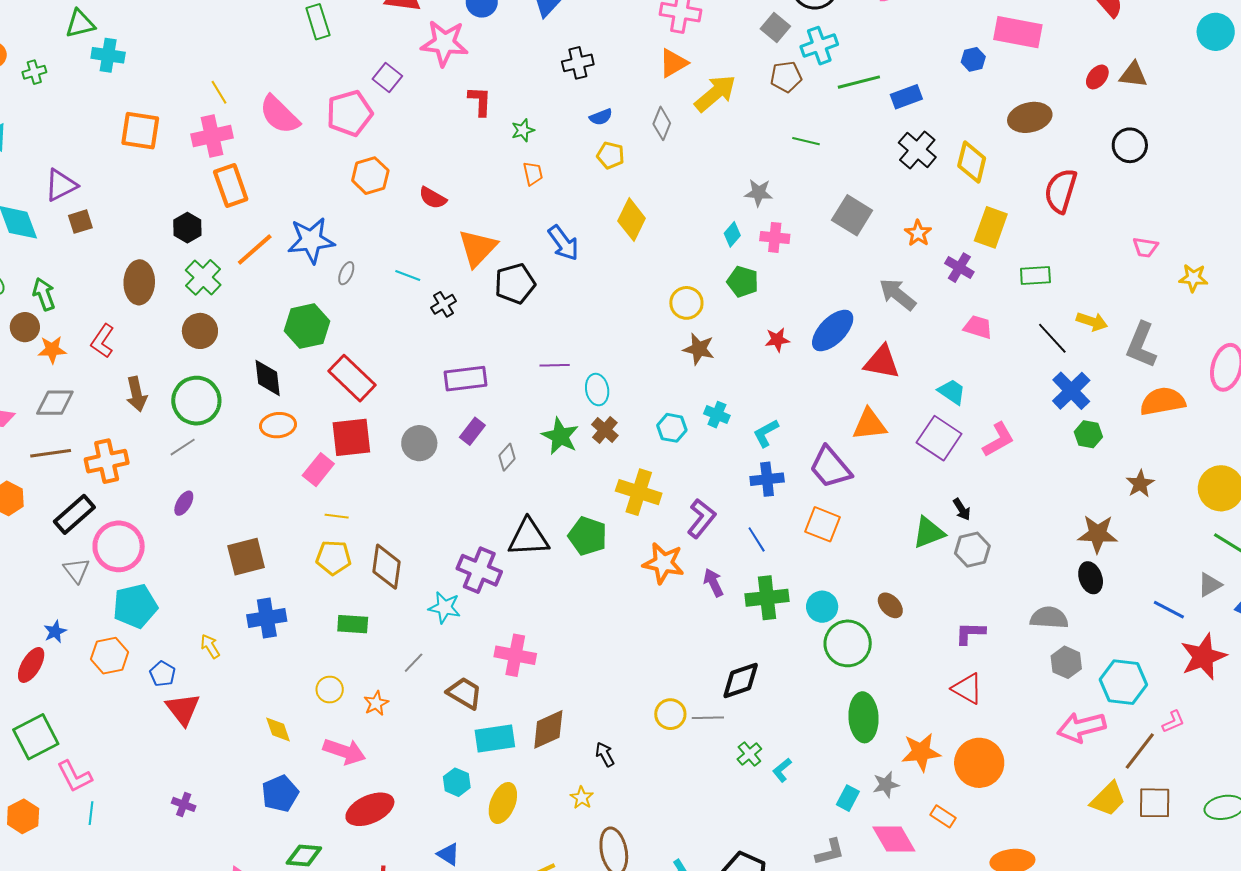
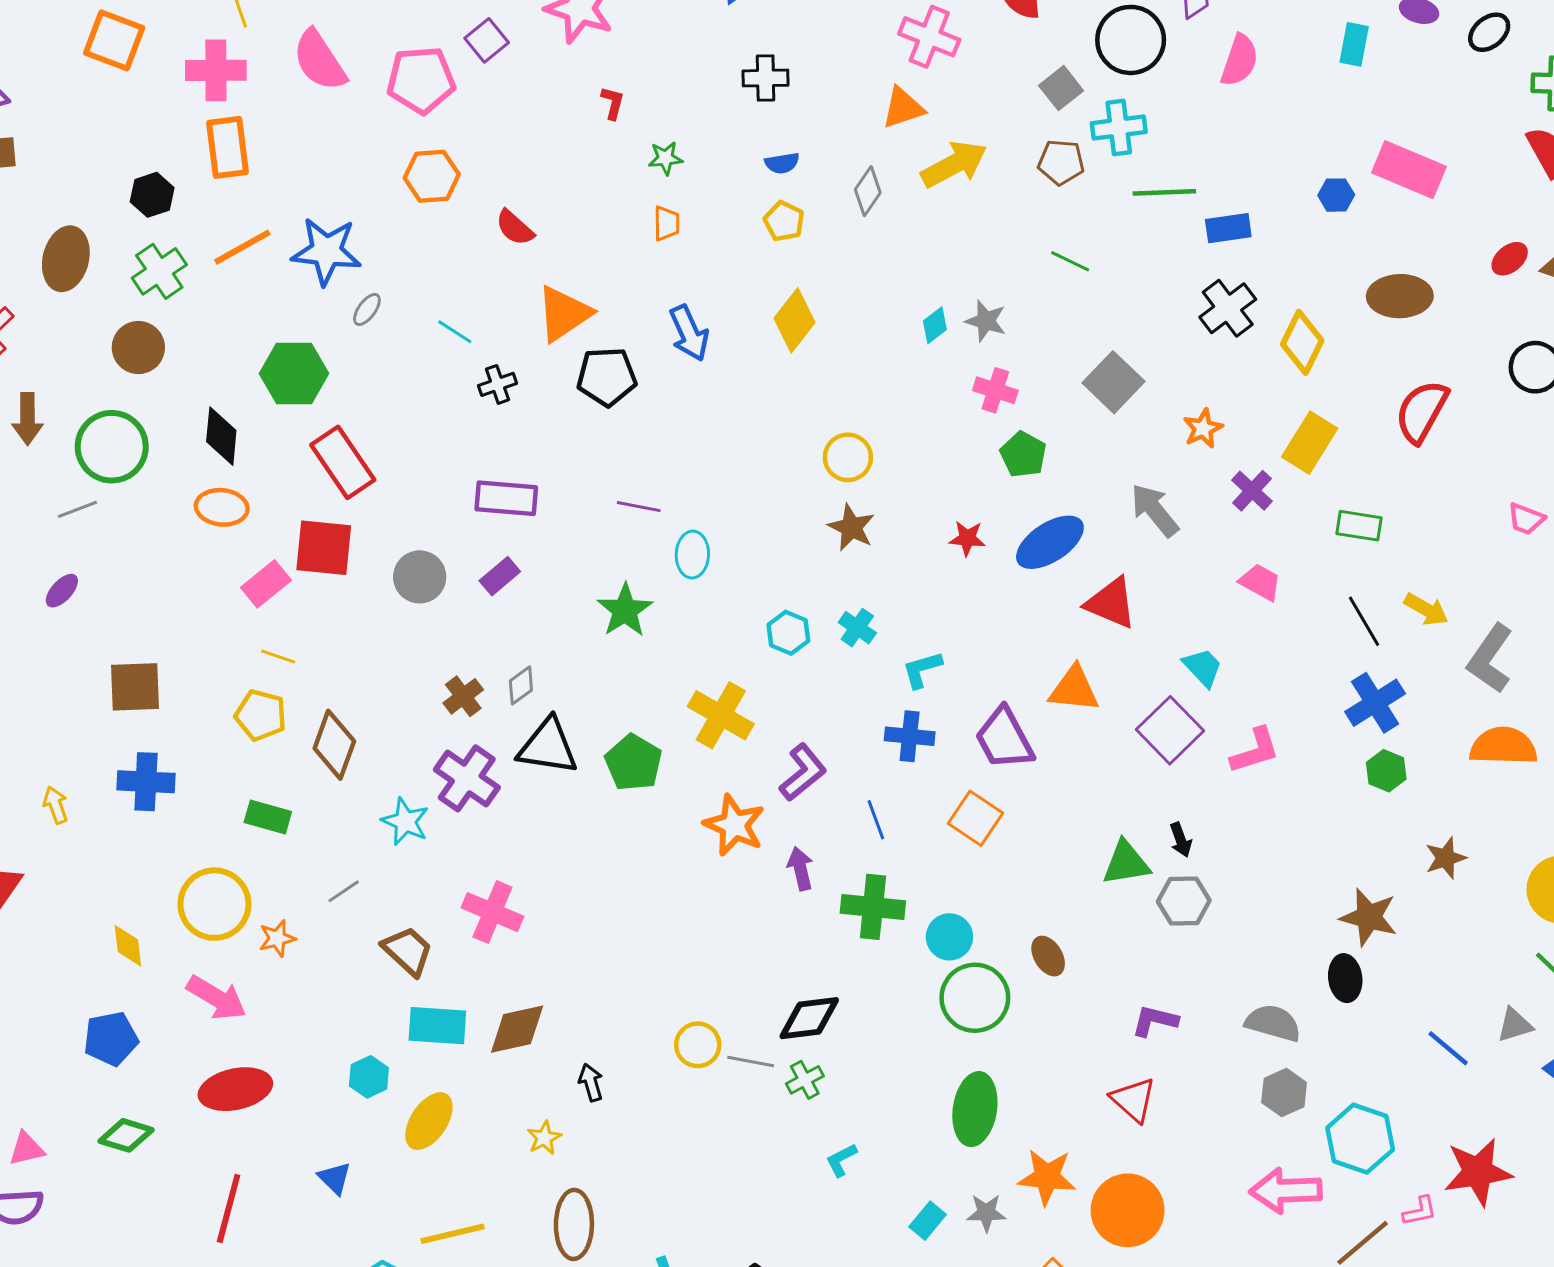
red L-shape: (480, 101) -> (613, 103), size x0.7
cyan diamond: (732, 234) -> (935, 325), moved
green pentagon: (743, 282) -> (1023, 455), moved
brown cross: (605, 430) -> (463, 696), moved
gray diamond: (507, 457) -> (521, 685), moved
red star: (1203, 657) -> (1478, 1172), moved
yellow circle: (330, 690) -> (214, 904), size x1.8
green cross: (749, 754) -> (805, 1080), moved

